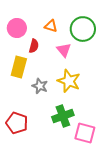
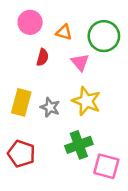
pink circle: (17, 28) -> (30, 22), moved
yellow rectangle: (19, 67) -> (21, 102), moved

